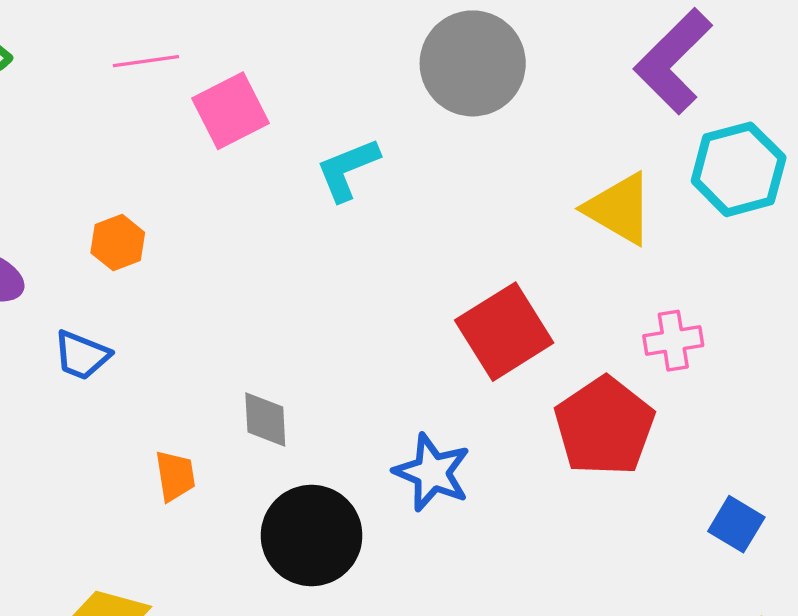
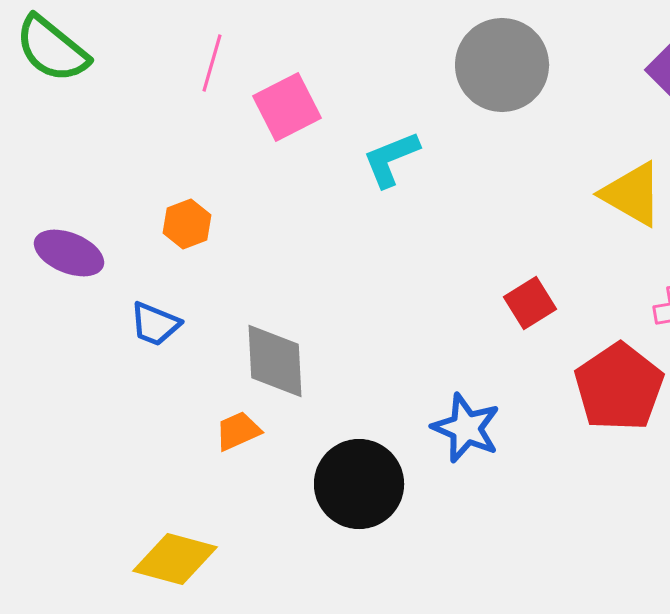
pink line: (146, 61) -> (212, 63), turned -66
red square: (504, 332) -> (530, 303), size x0.6
gray diamond: (265, 419) -> (275, 361), moved, size x1.5
orange trapezoid: (175, 476) -> (238, 431), turned -105

